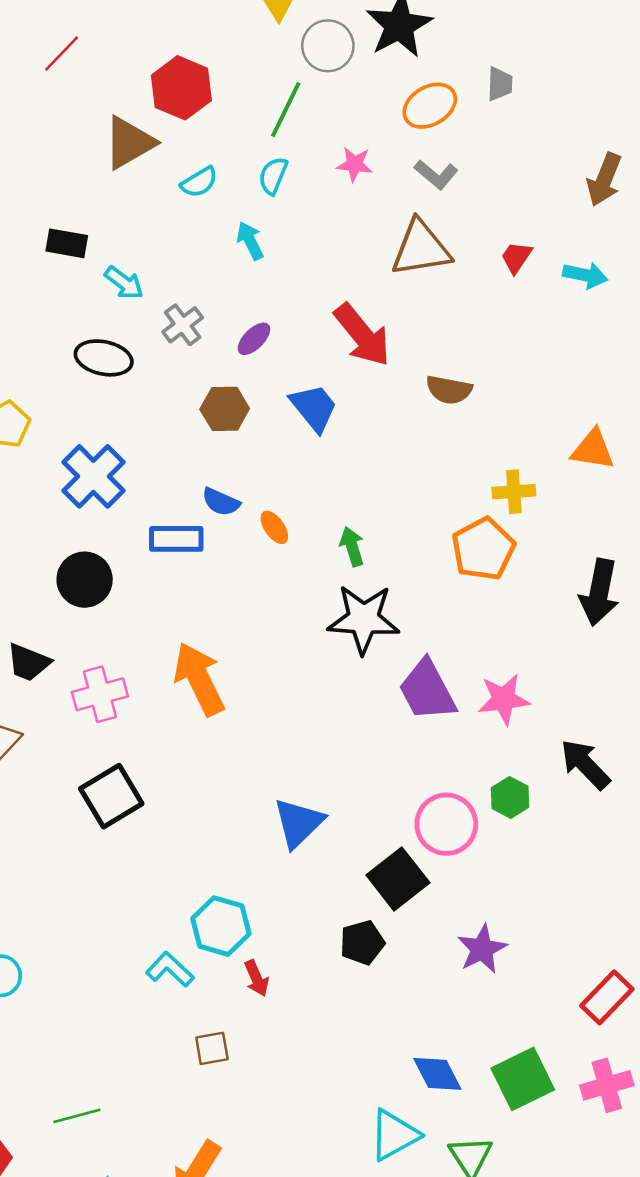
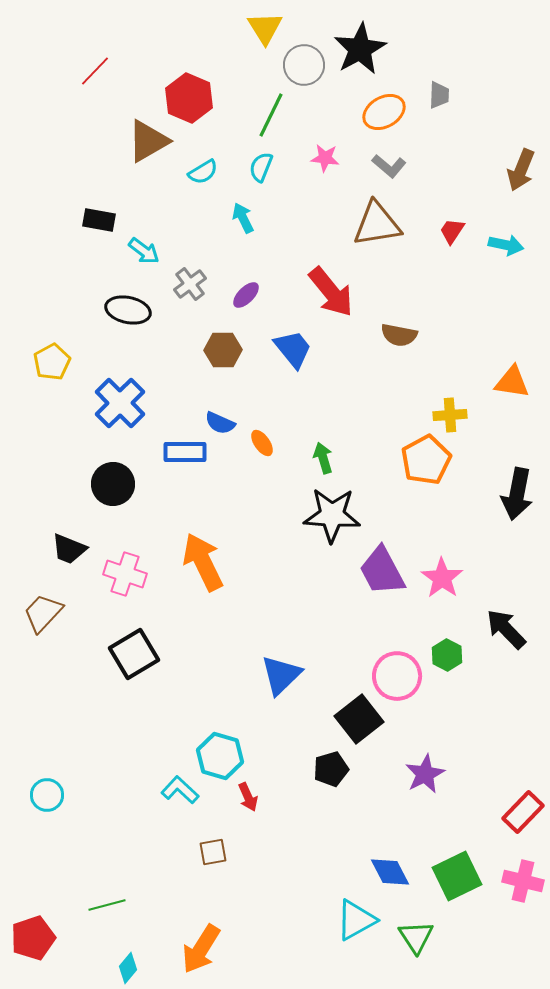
pink cross: (100, 694) -> (125, 574), turned 33
pink star: (504, 699) -> (442, 578), turned -30
pink cross: (607, 1085) -> (523, 881), turned 30

